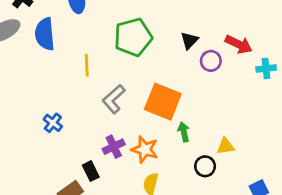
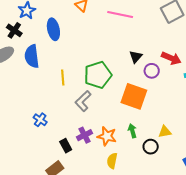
green pentagon: (133, 37) -> (98, 75), moved
orange square: (163, 102) -> (134, 96), moved
green arrow: (184, 132) -> (132, 131), moved
black rectangle: (91, 171) -> (66, 146), moved

